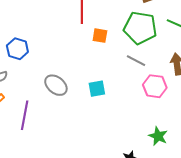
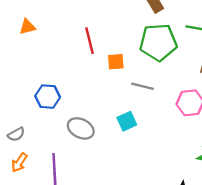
blue hexagon: (17, 49) -> (48, 97), moved
gray line: (136, 61) -> (142, 86), moved

